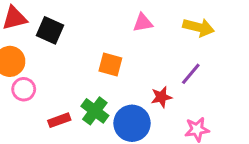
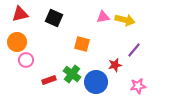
yellow arrow: (199, 27) -> (125, 20), moved
black square: (50, 30) -> (54, 18), moved

